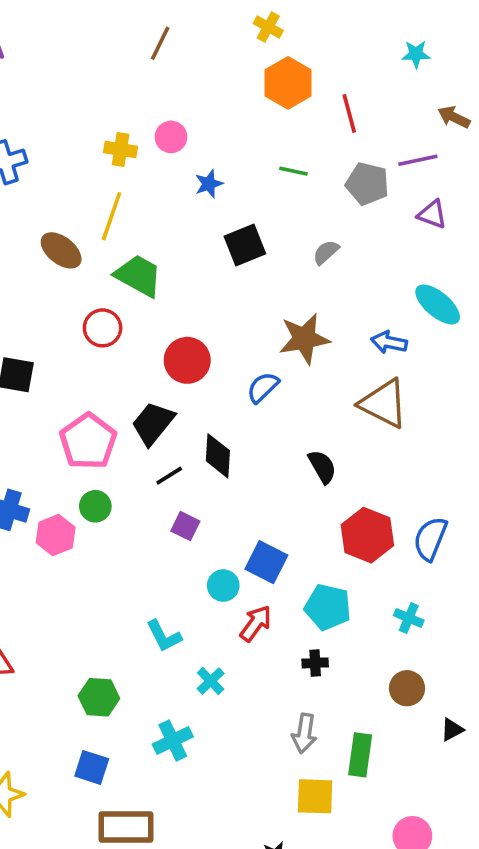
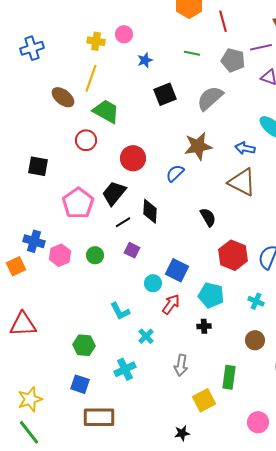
gray semicircle: (326, 252) -> (210, 98), size x1.8
green circle: (95, 506) -> (95, 255), moved
gray arrow: (304, 733) -> (181, 365), moved
yellow square: (315, 796) -> (204, 400), turned -30

